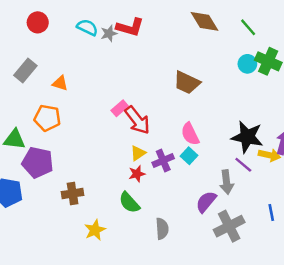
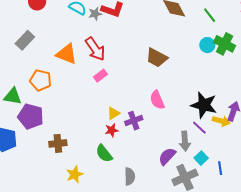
orange triangle: (60, 83) -> (67, 54), moved, size x1.6
red arrow: (137, 120) -> (95, 49), moved
cyan square: (189, 156) -> (201, 158), moved

